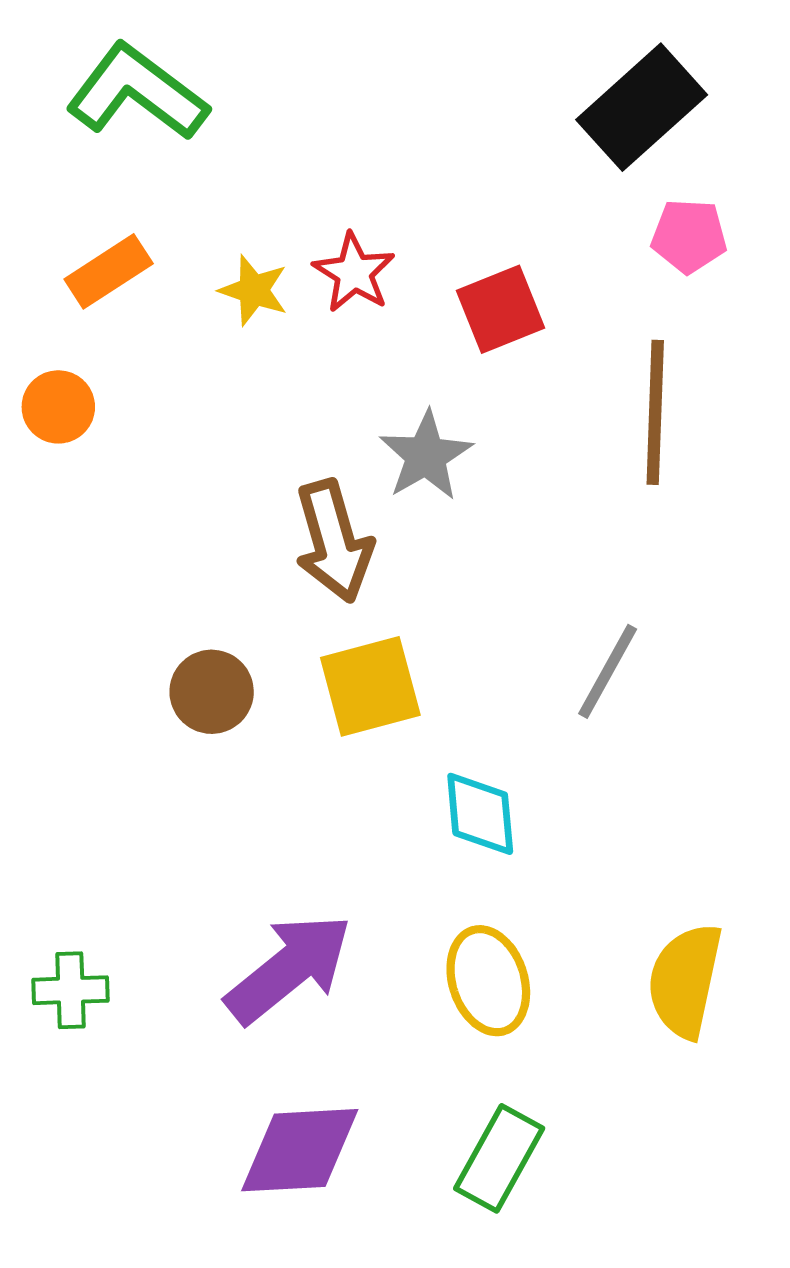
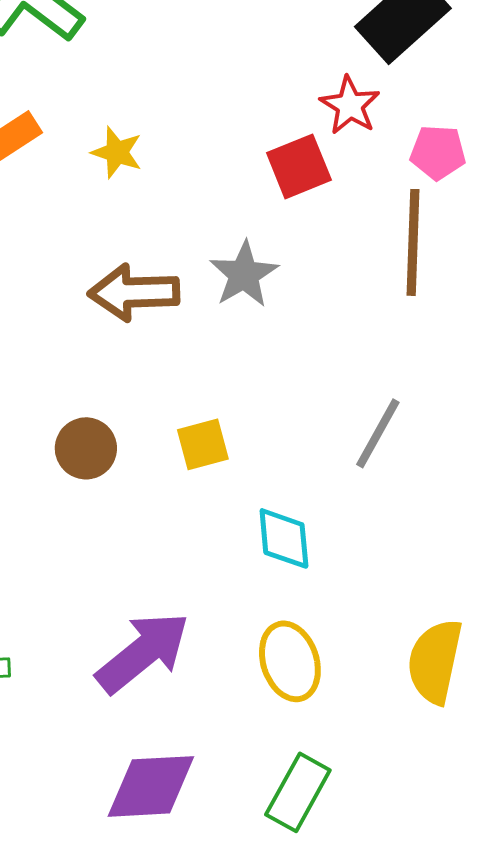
pink pentagon: (689, 236) -> (438, 152), moved
red star: (354, 273) -> (350, 105), moved
brown arrow: (334, 541) -> (134, 292), moved, turned 104
yellow square: (370, 686) -> (203, 444), size x0.7

